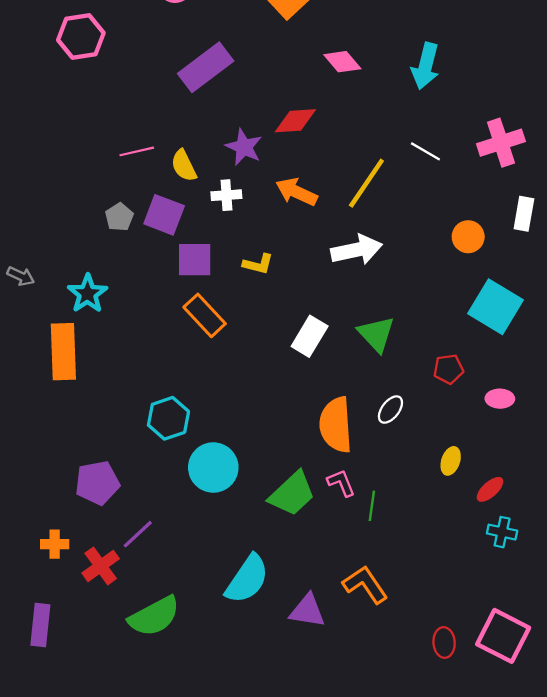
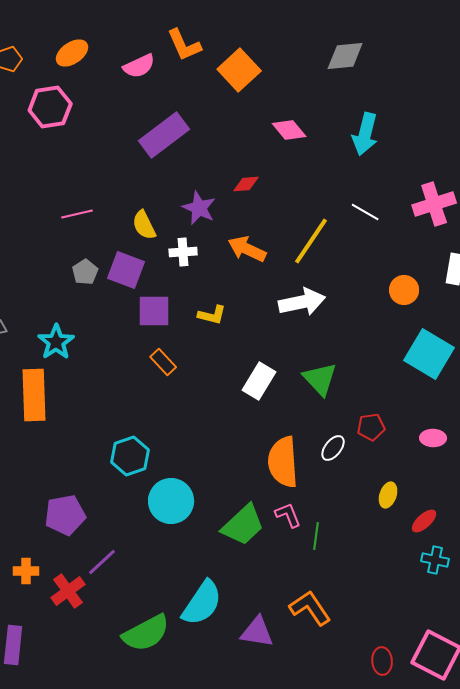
red diamond: (295, 121) -> (246, 184), size x0.7
pink line: (137, 151) -> (77, 214), moved
orange rectangle: (205, 315) -> (163, 362), size x0.7
red pentagon: (448, 369) -> (371, 427), moved
green semicircle: (154, 616) -> (146, 633), moved

